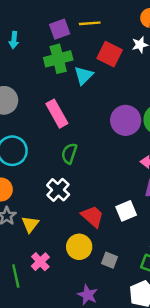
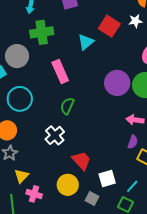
green cross: (58, 59) -> (42, 32), moved
white square: (126, 211) -> (107, 179), moved
yellow triangle: (30, 224) -> (22, 176), moved
pink cross: (40, 262) -> (34, 194), turned -35

